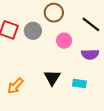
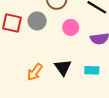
orange arrow: (15, 86) -> (35, 72), moved

